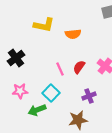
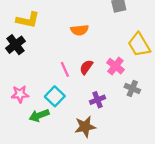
yellow L-shape: (44, 25) -> (28, 20), moved
black cross: (16, 58) -> (15, 45), moved

